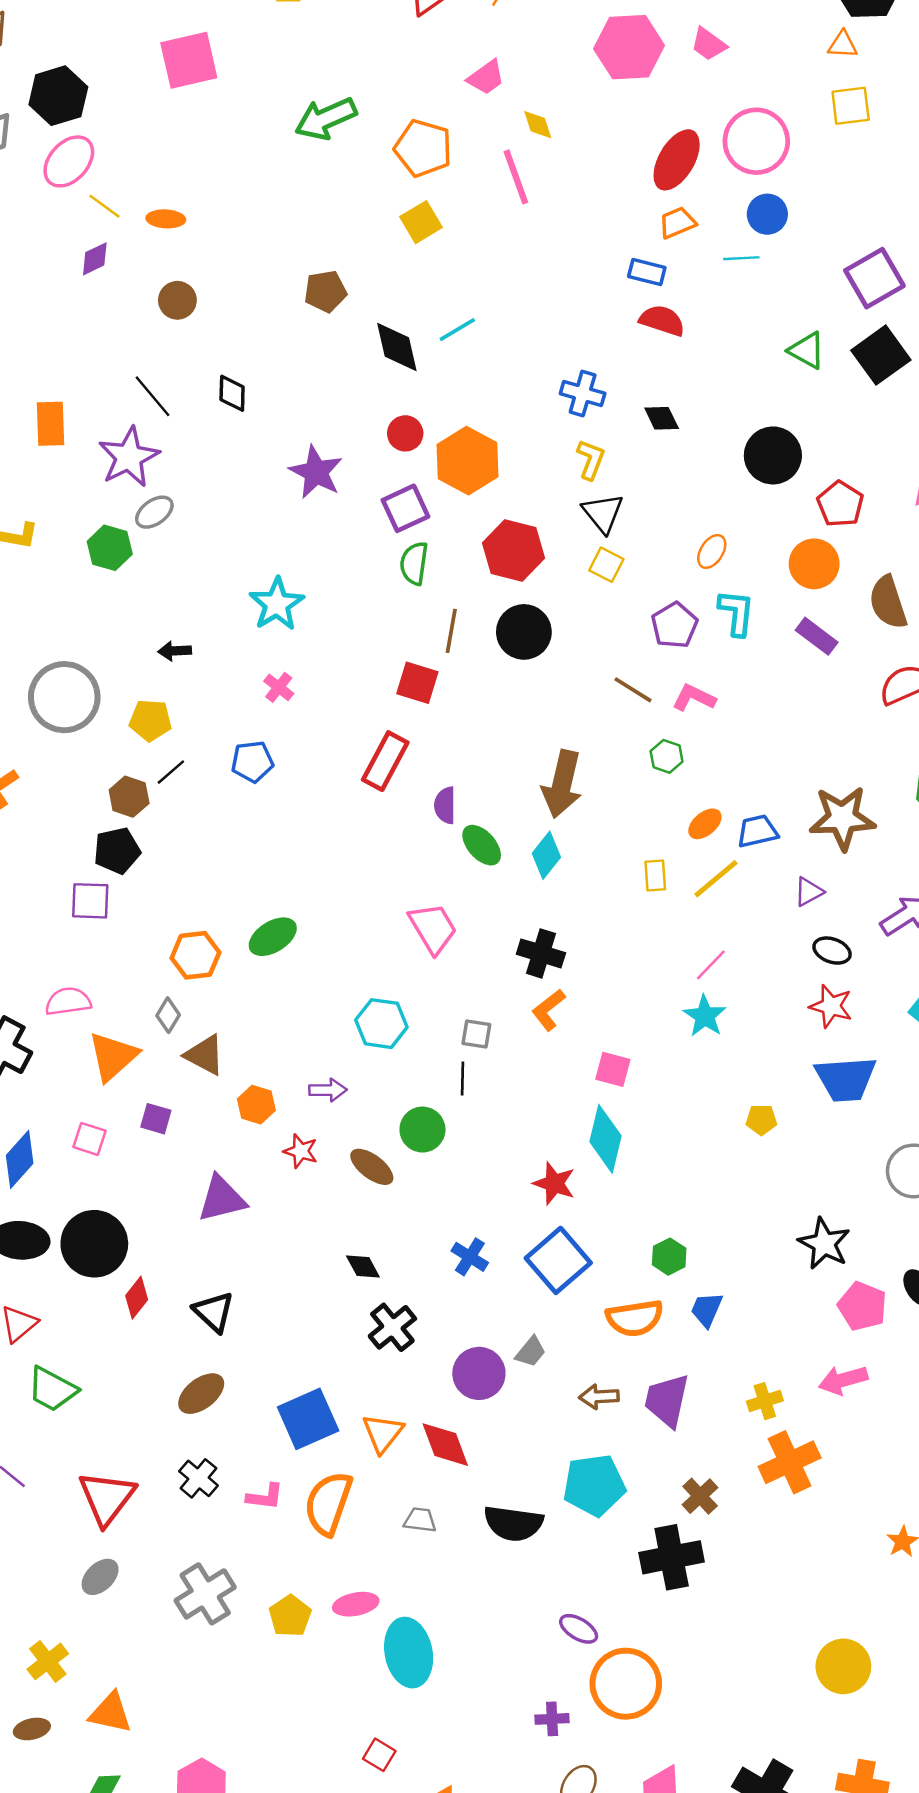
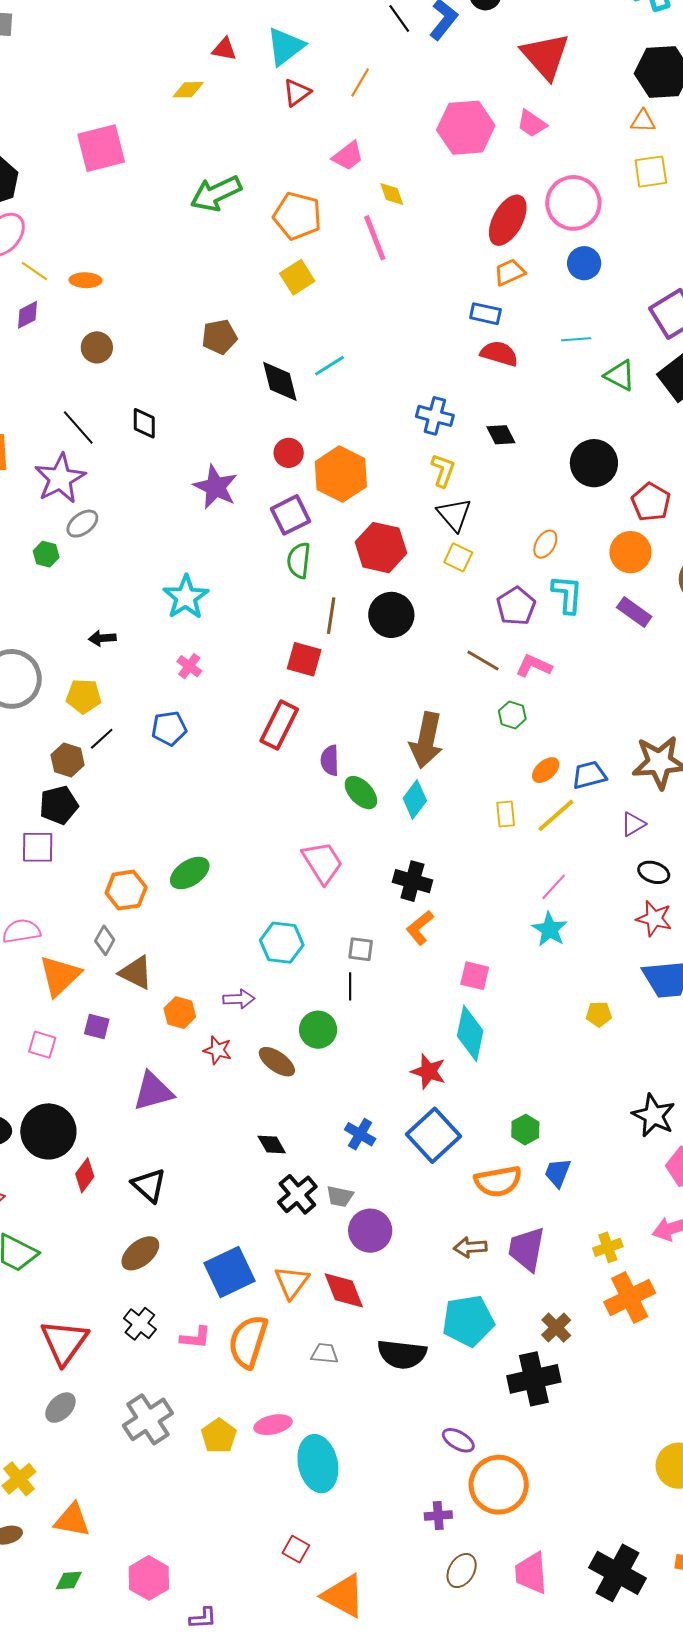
cyan line: (741, 258) -> (576, 339), moved
green hexagon: (110, 548) -> (46, 554), size x0.7
gray trapezoid: (531, 1352) -> (340, 1196), moved, turned 64

